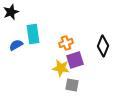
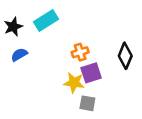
black star: (11, 12) -> (13, 27), moved
cyan rectangle: (33, 34) -> (46, 21), moved, turned 66

